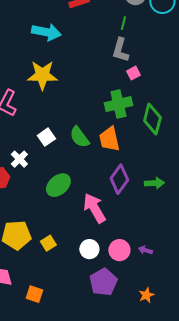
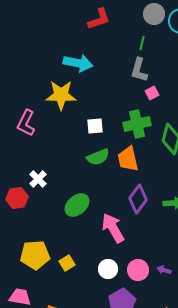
cyan arrow: (46, 32) -> (78, 63), moved
white square: (46, 137) -> (95, 126), moved, turned 30
green semicircle: (79, 137) -> (98, 157), turned -75

